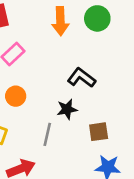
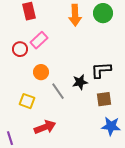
black L-shape: (81, 78) -> (101, 70), moved, turned -40
gray line: (47, 134) -> (58, 91), moved, turned -48

